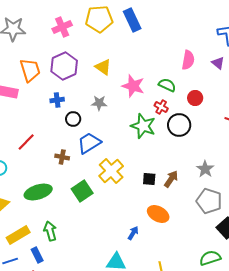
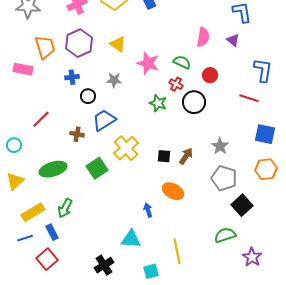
green star: (143, 126) -> (158, 103), size x0.7
green arrow: (50, 231) -> (65, 208), turned -138
blue arrow: (133, 233) -> (148, 210), turned -48

